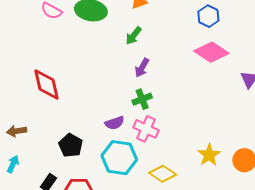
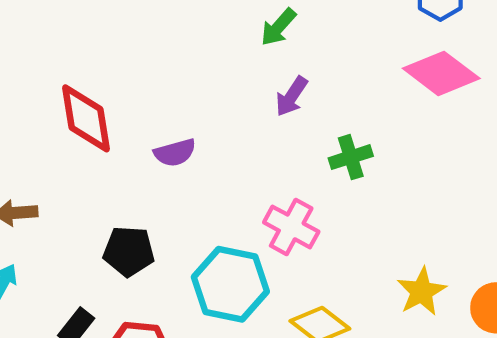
green cross: (142, 99) -> (351, 157), moved
purple semicircle: (115, 123) -> (175, 153), moved
black pentagon: (71, 145) -> (129, 251), turned -30

